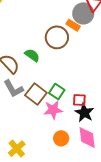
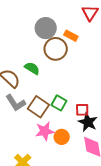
gray circle: (83, 13) -> (46, 28), moved
pink star: (53, 110) -> (45, 131), moved
orange circle: (61, 138) -> (62, 137), moved

